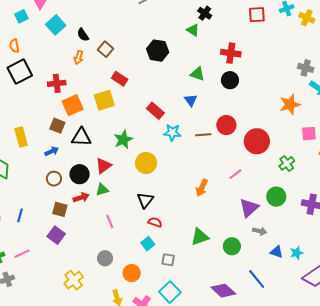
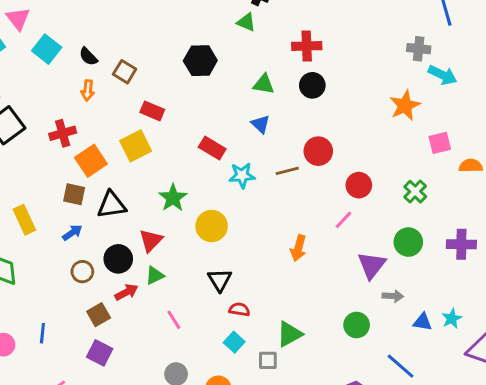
red circle: (257, 141) -> (359, 185), moved, size x0.7
brown square: (60, 209) -> (99, 315), turned -35
green triangle: (200, 237) -> (290, 334), moved

